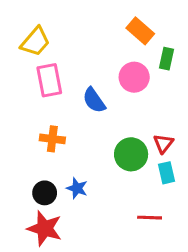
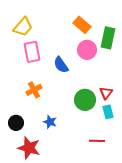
orange rectangle: (140, 31) -> (82, 25), moved
green rectangle: (167, 59) -> (108, 38), size x1.5
orange cross: (52, 139) -> (34, 90), turned -35
black circle: (45, 193) -> (16, 123), moved

